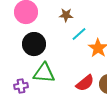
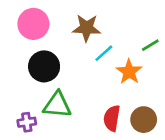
brown star: (66, 15) -> (87, 28), size x1.5
red semicircle: (85, 83) -> (112, 118), turned 138

